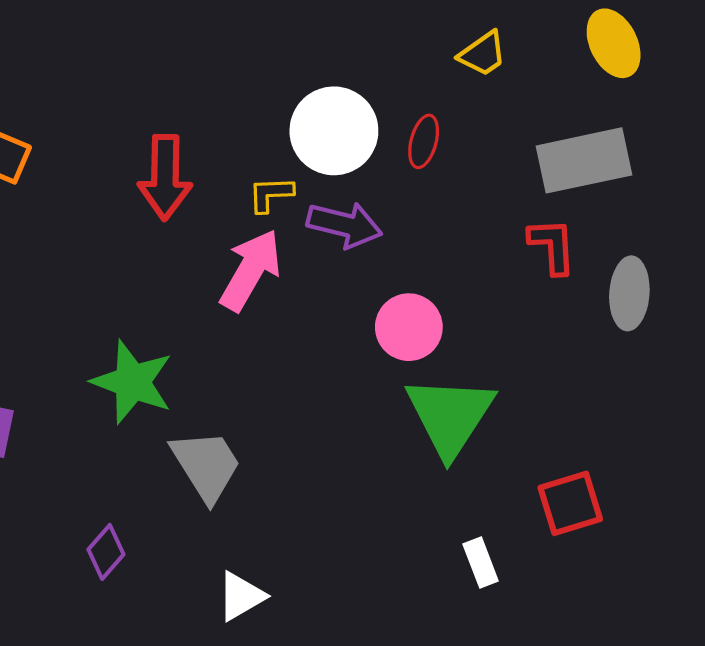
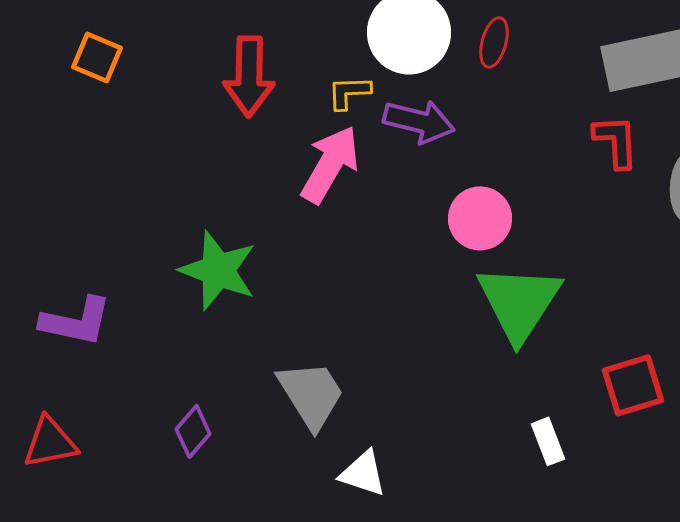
gray trapezoid: (206, 465) -> (311, 394), moved
white triangle: (241, 596) -> (363, 473), moved, turned 48

